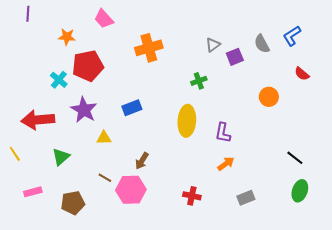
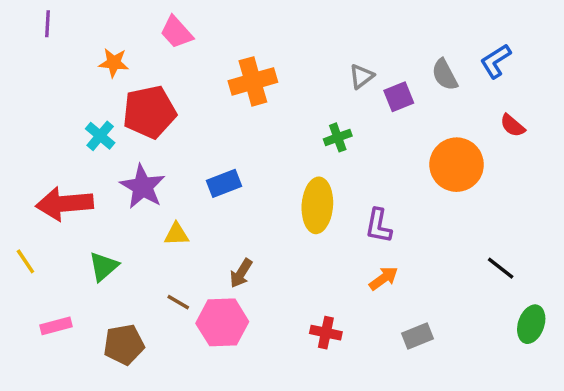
orange circle: (269, 97) -> (457, 165), size x1.6
green ellipse: (300, 191) -> (531, 324), moved

